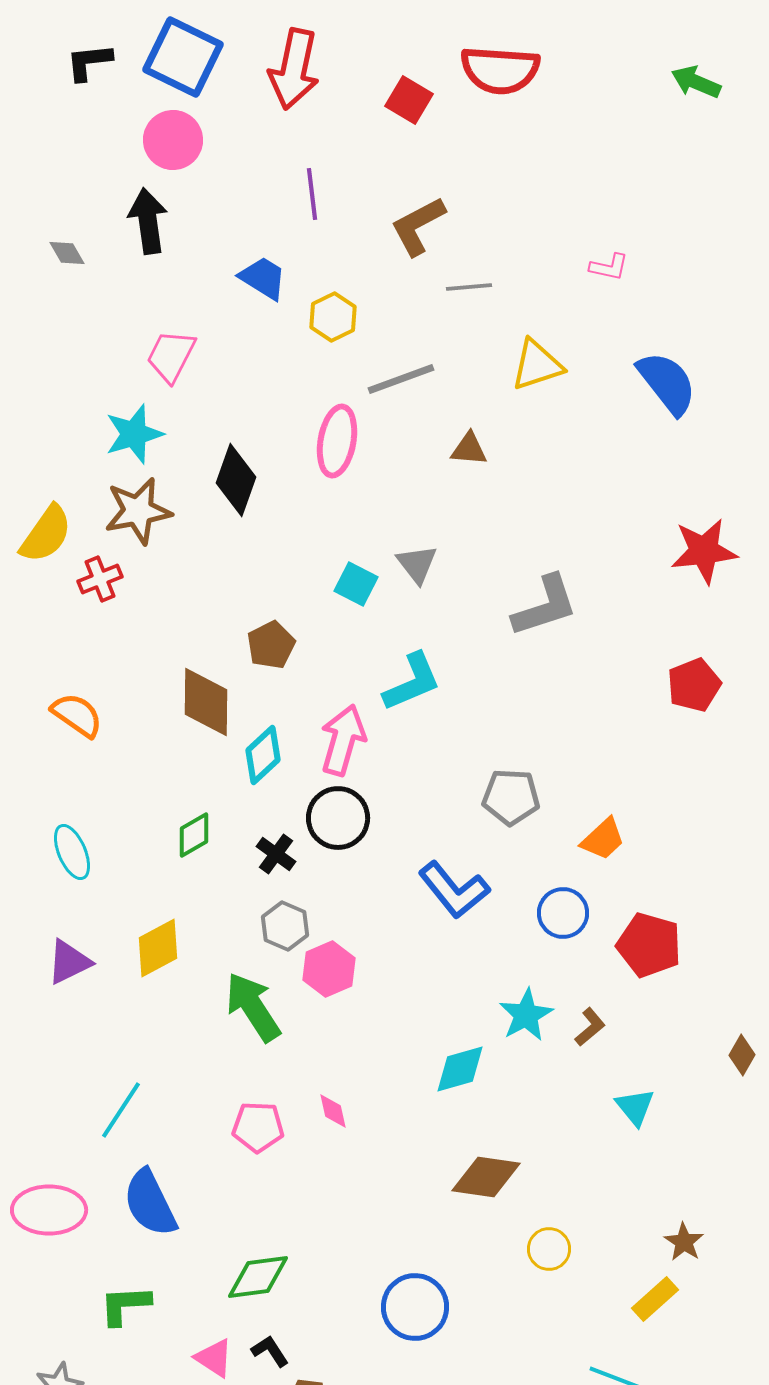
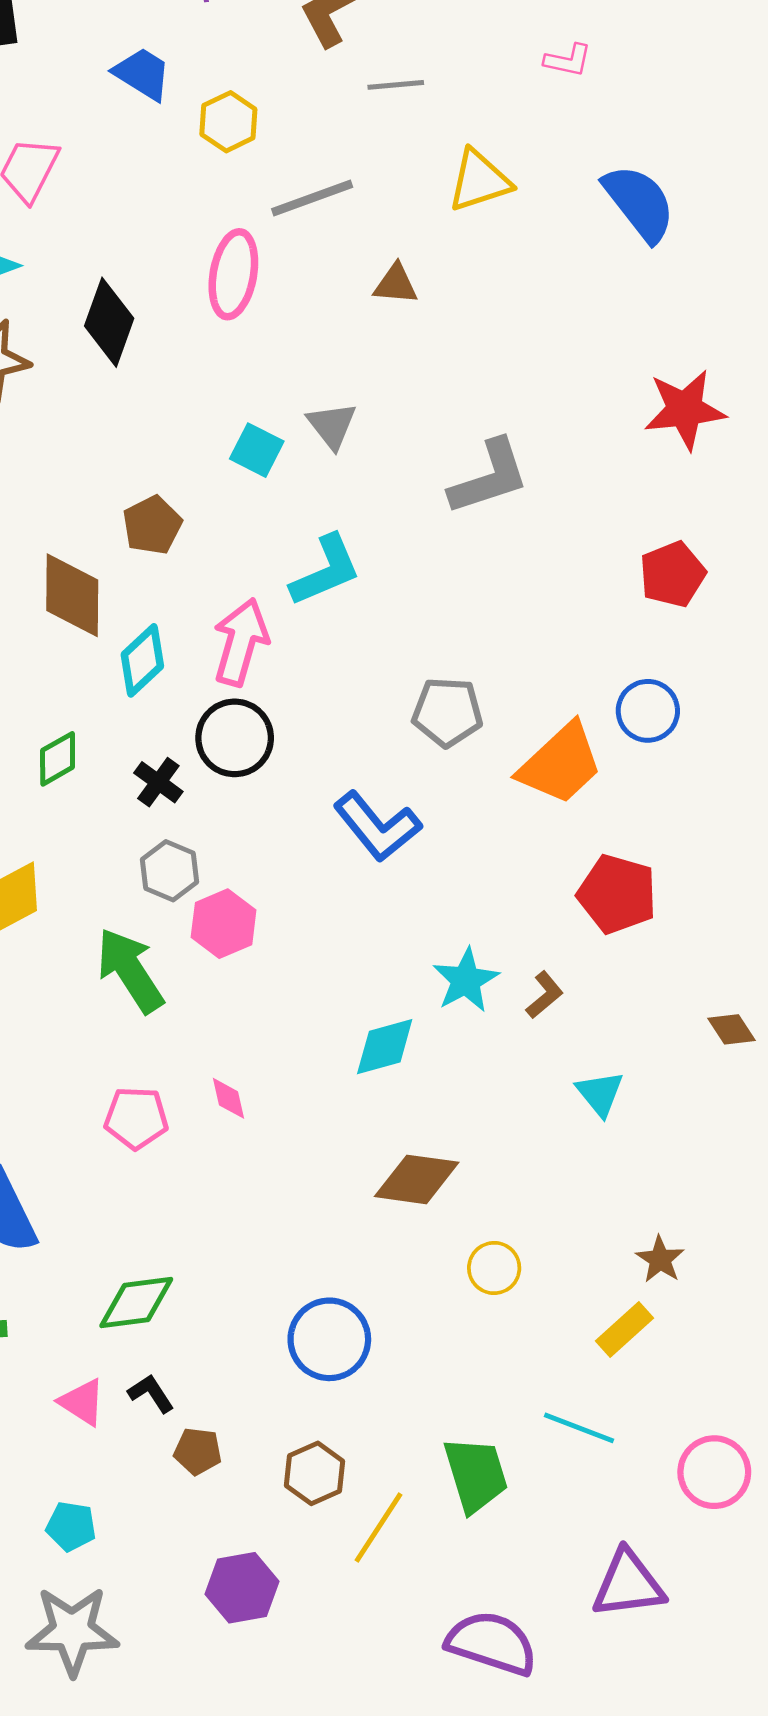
orange trapezoid: (603, 839) -> (561, 764), size x1.6
blue circle: (563, 913) -> (648, 711), moved
brown diamond: (742, 1055) -> (731, 1029), turned -63

